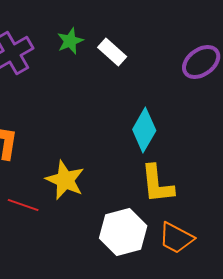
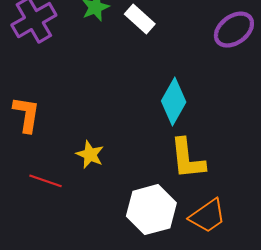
yellow star: (65, 180) -> (90, 155), size x0.7
orange trapezoid: (176, 238) -> (208, 216), turned -63

